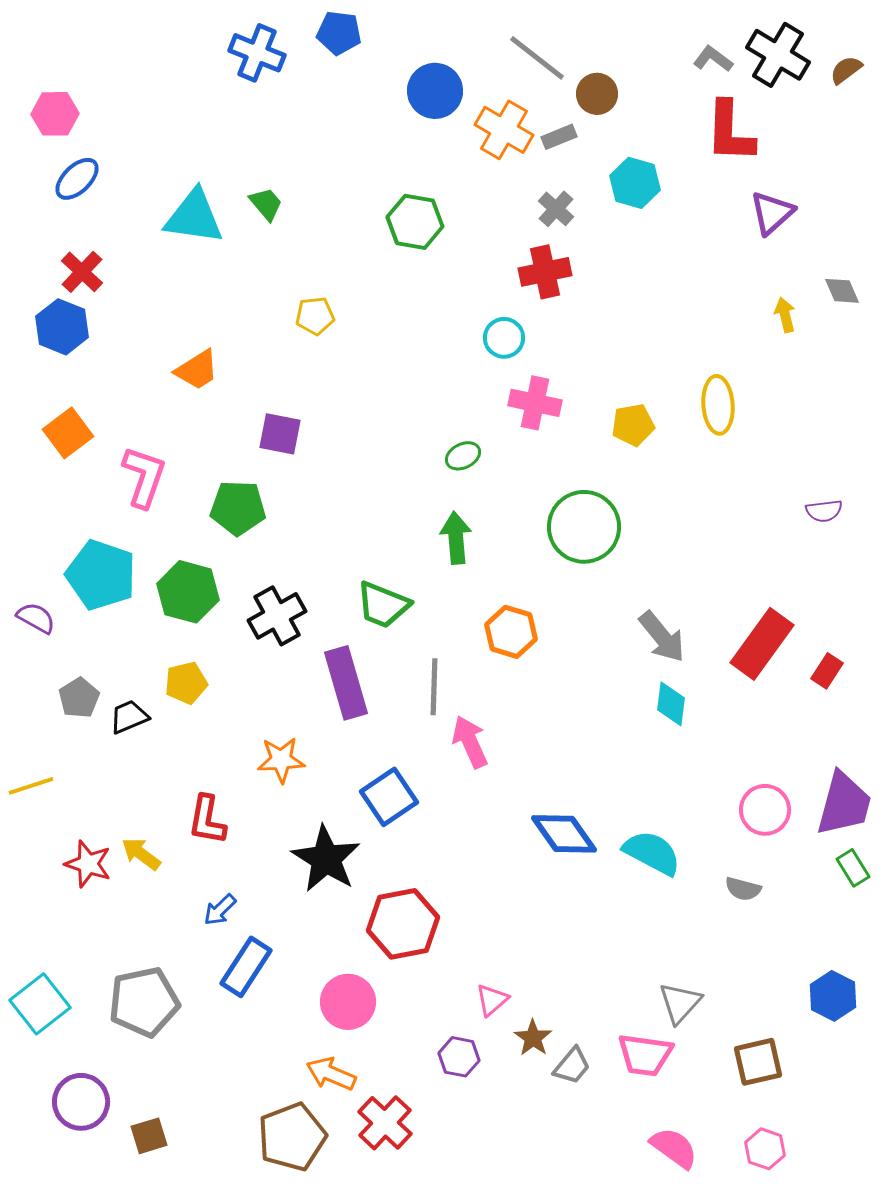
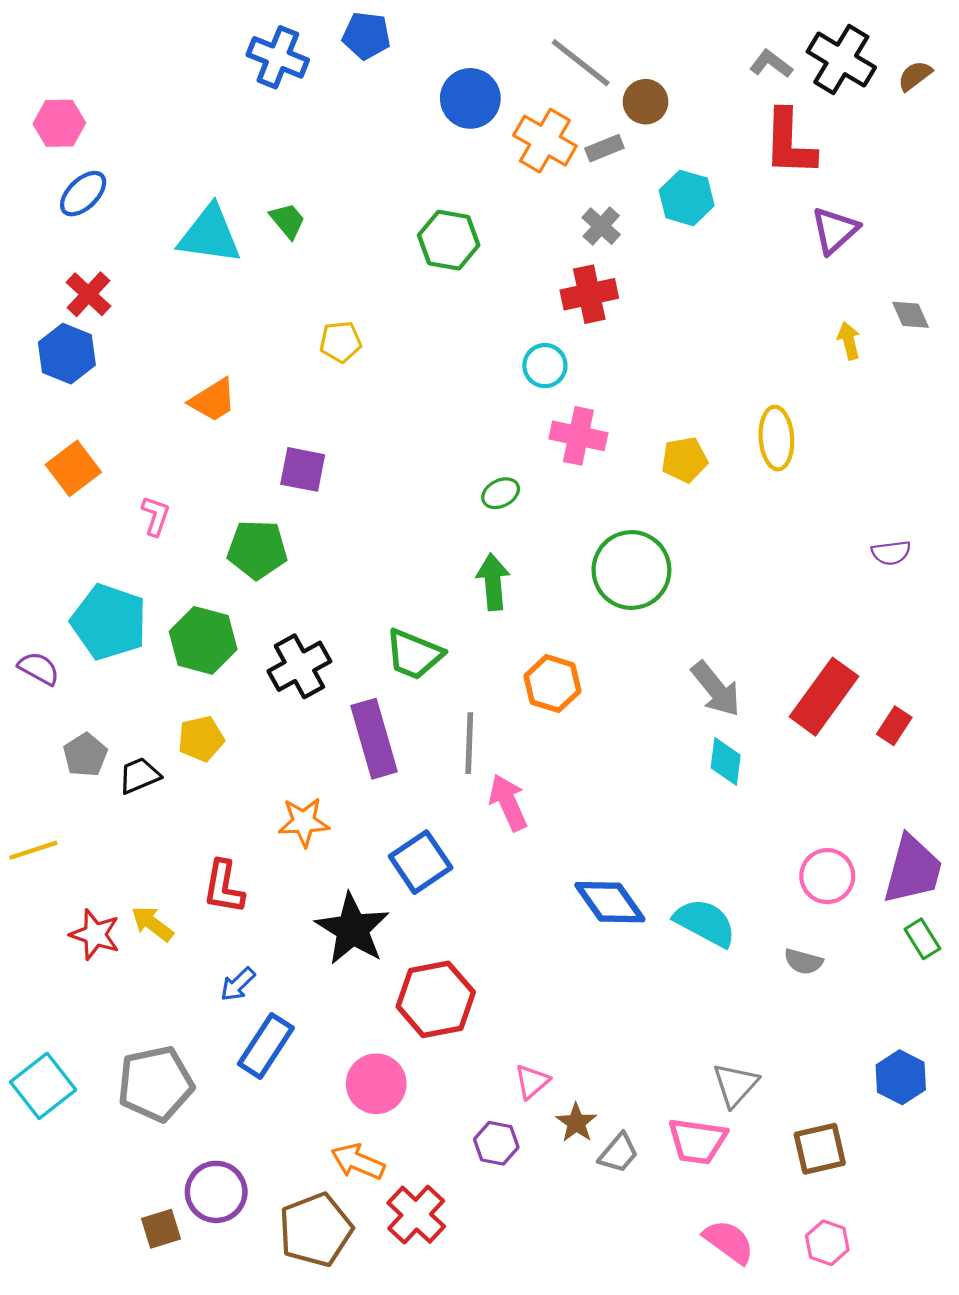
pink L-shape: (144, 477) -> (156, 516), size x0.6
purple circle: (81, 1102) -> (216, 1192), moved

